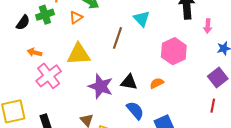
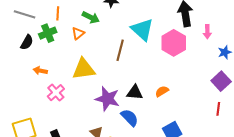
cyan triangle: (142, 19) -> (142, 30), size x1.4
pink hexagon: (174, 51) -> (174, 43), moved
pink cross: (49, 76) -> (56, 93), size x0.7
blue semicircle: (135, 110) -> (130, 118), moved

